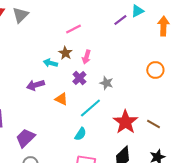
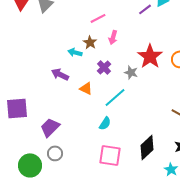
pink arrow: (86, 57) -> (113, 37), moved
purple arrow: (35, 85) -> (60, 74), turned 42
red star: (125, 122) -> (150, 56), moved

